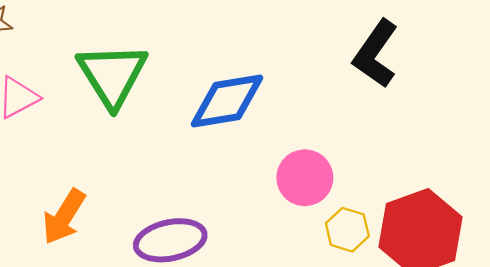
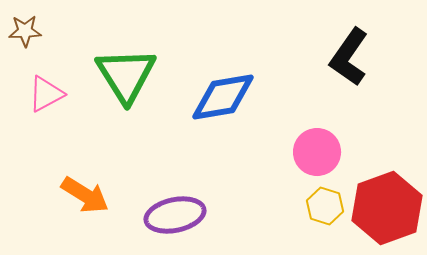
pink circle: (305, 178) -> (317, 152), moved
orange arrow: (64, 217) -> (85, 195), turned -90

